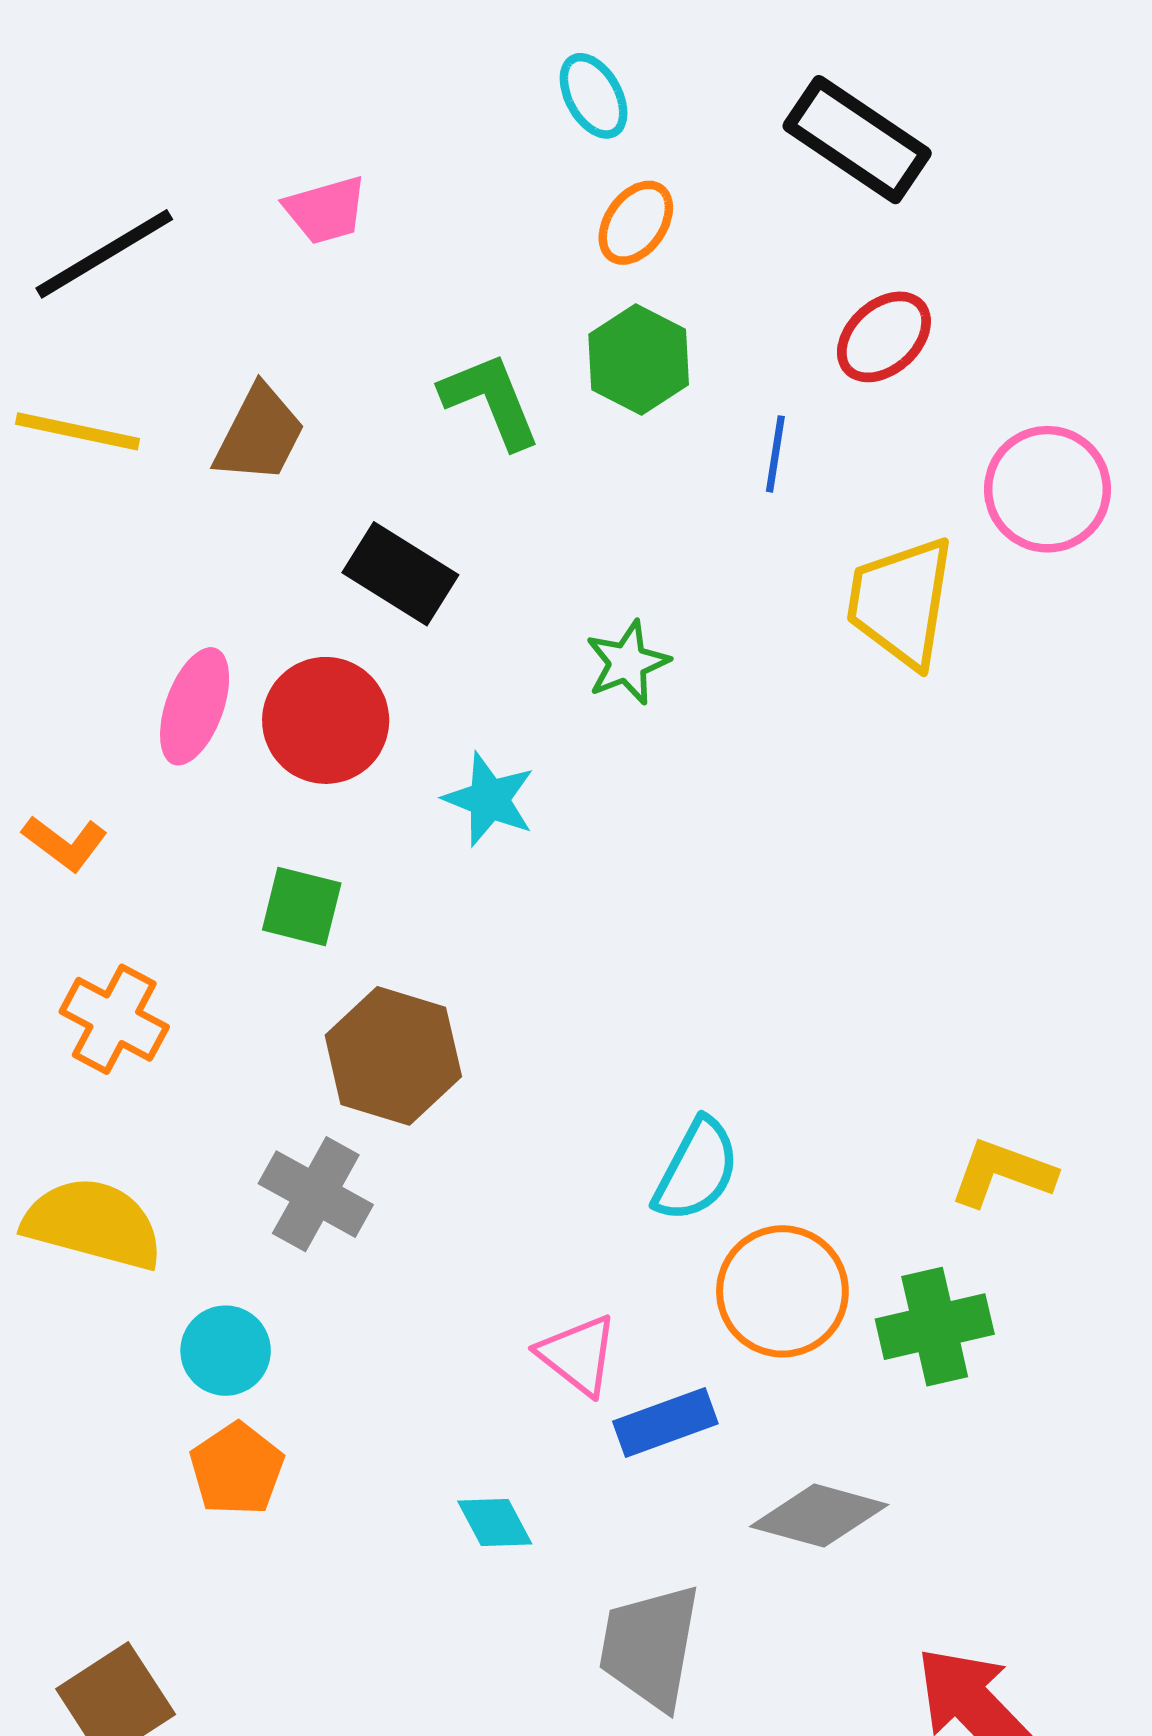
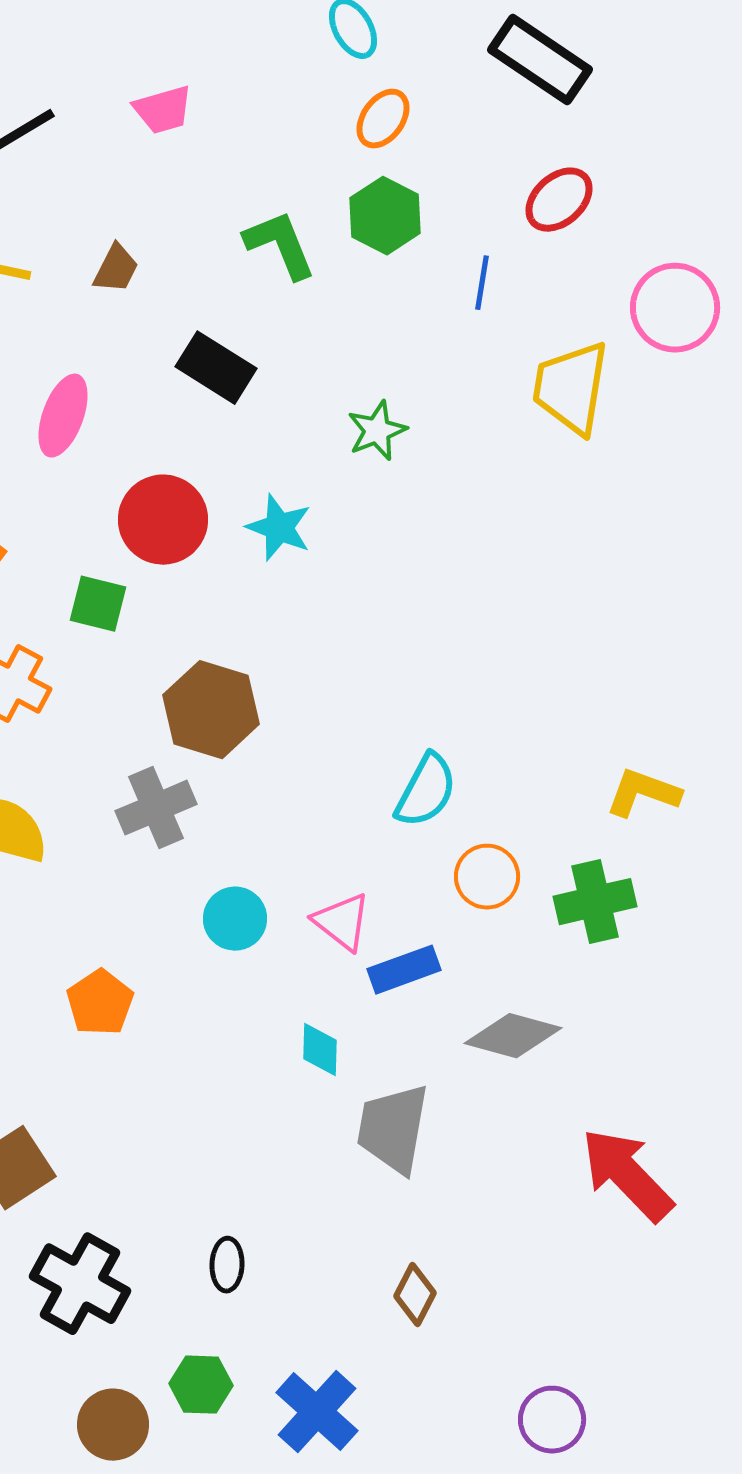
brown trapezoid: (259, 434) -> (116, 269), size x0.7
pink ellipse: (195, 706) -> (63, 416), moved
red circle: (326, 720) -> (163, 520), moved
green square: (302, 907) -> (98, 604), moved
gray cross: (316, 1194) -> (156, 808), turned 38
orange circle: (782, 1291) -> (487, 877), size x0.7
cyan circle: (226, 1351) -> (235, 919), moved
cyan diamond: (495, 1523) -> (320, 1050), moved, turned 30

